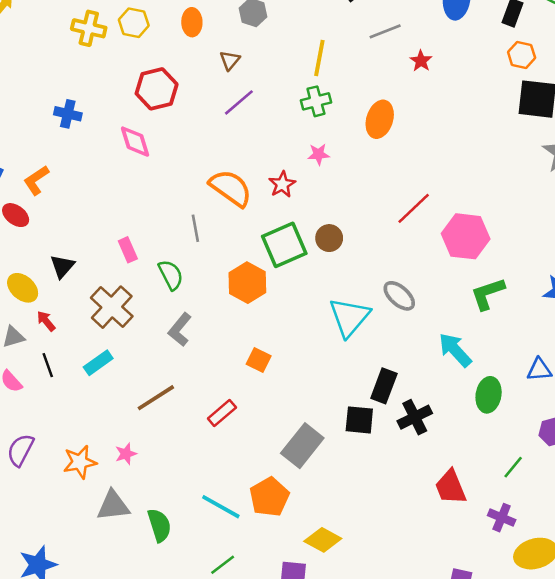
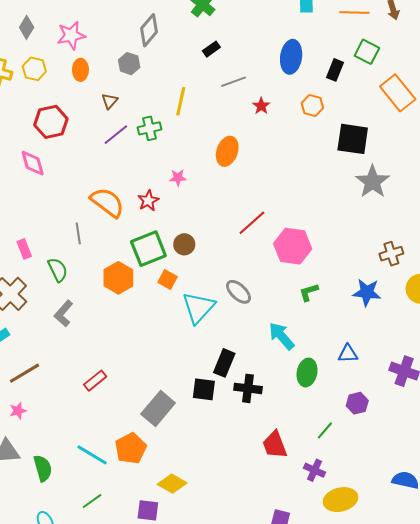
orange hexagon: (522, 55) -> (312, 106), moved
green cross: (316, 101) -> (150, 128), moved
green L-shape: (488, 294) -> (309, 292), size x0.7
orange square: (259, 360) -> (168, 280), moved
brown line: (156, 398) -> (24, 373), moved
black cross: (415, 417) -> (248, 388), turned 32

